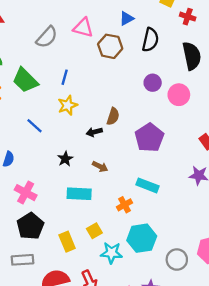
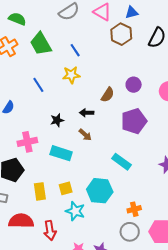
blue triangle: (127, 18) -> (132, 12), moved
blue line: (65, 77) -> (75, 50), turned -64
purple circle: (153, 83) -> (134, 85), moved
black arrow: (94, 132) -> (87, 113), moved
pink cross: (26, 193) -> (27, 142), moved, turned 36
orange cross: (125, 205) -> (134, 209), moved
cyan hexagon: (142, 238) -> (100, 191), moved

